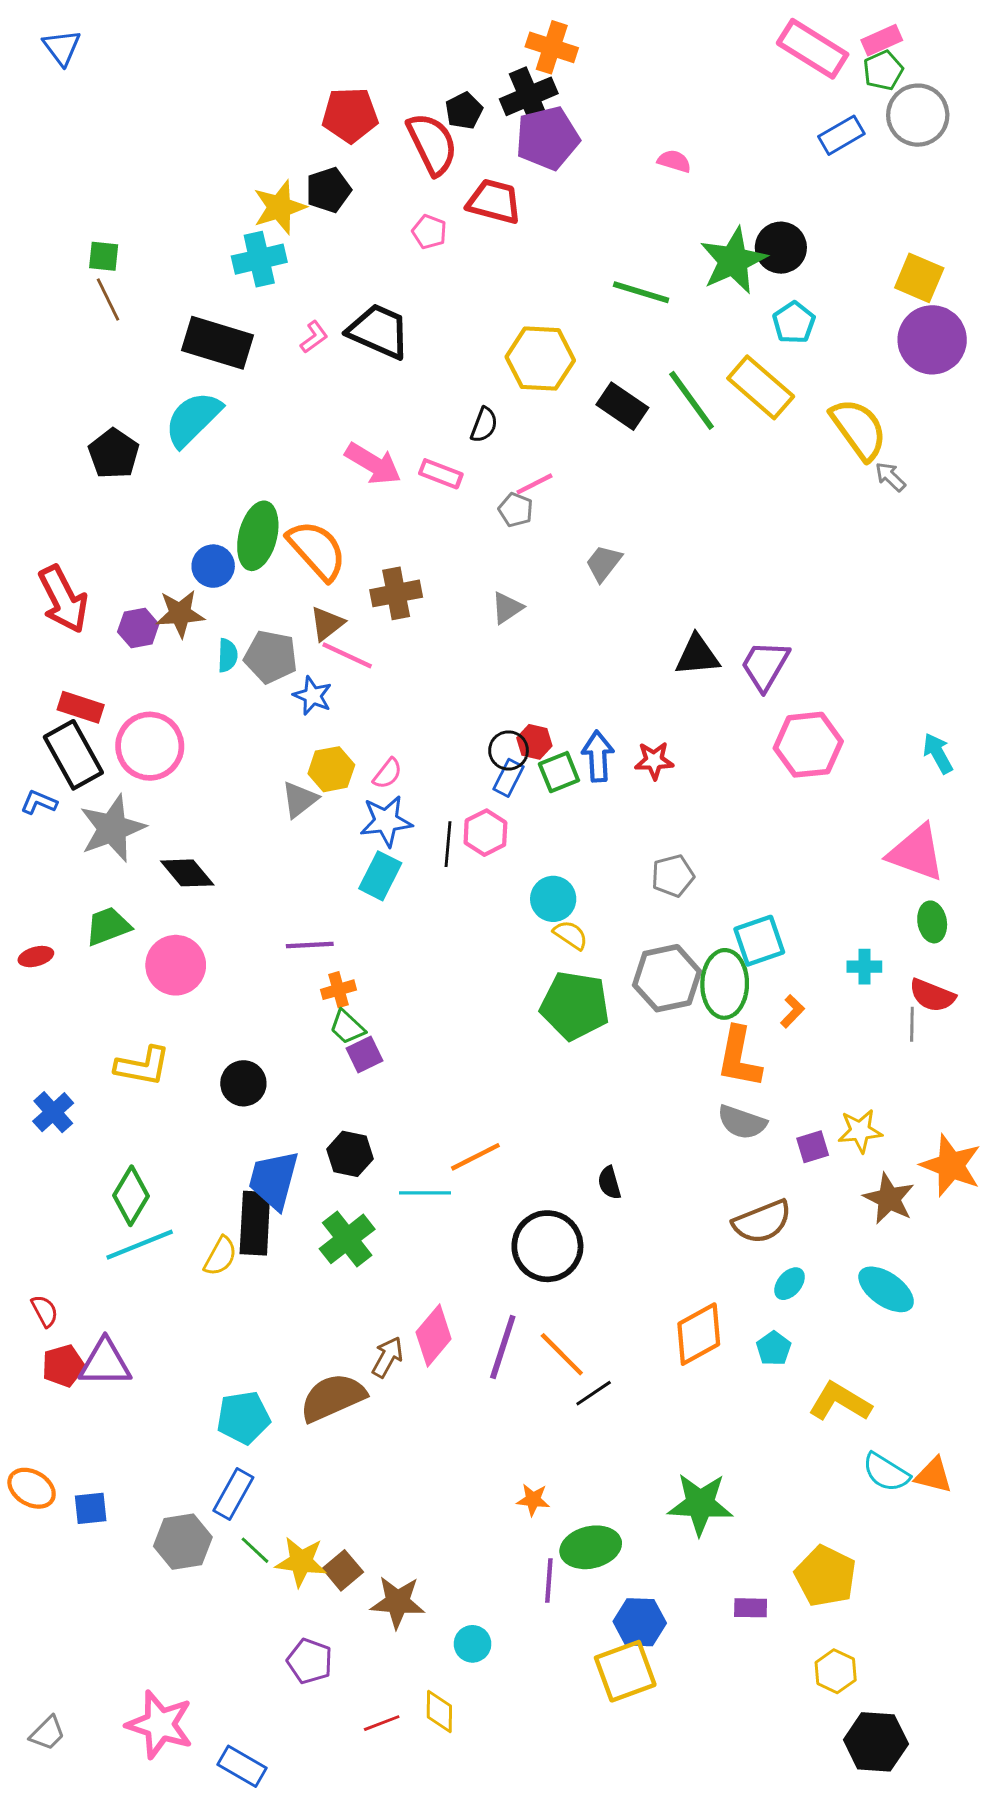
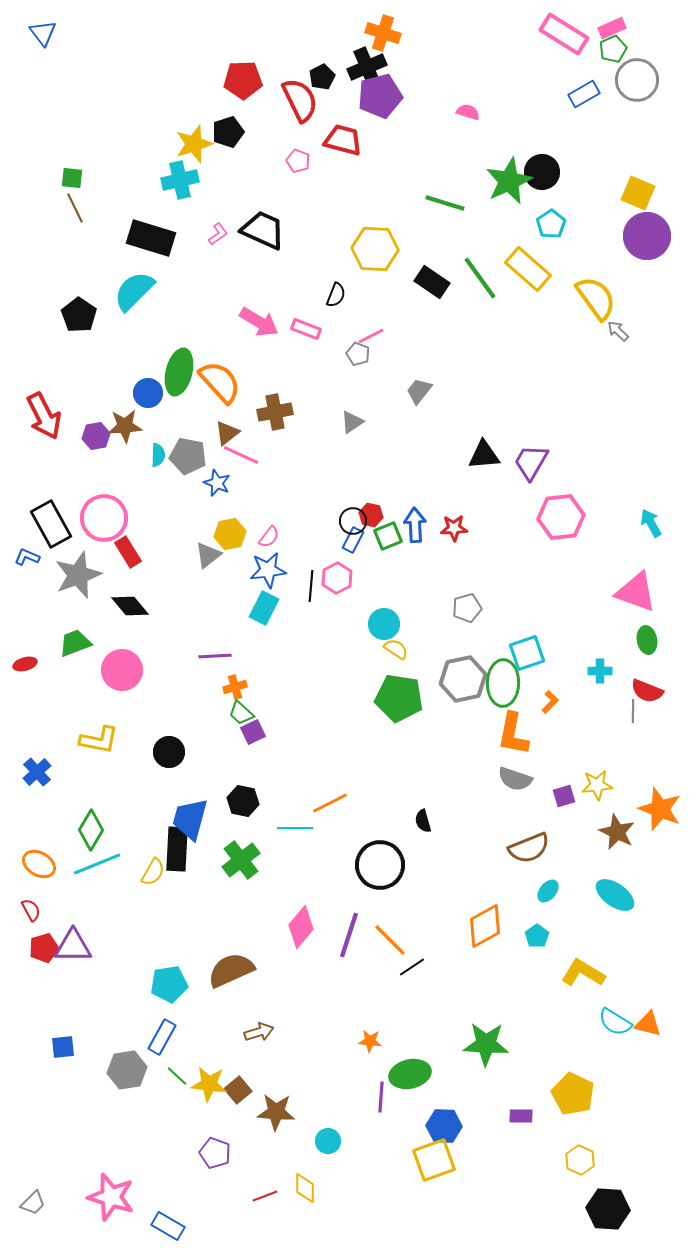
red rectangle: (81, 707) -> (128, 552), moved, turned 40
brown arrow: (387, 1357) -> (259, 1032), moved, turned 44
orange ellipse: (32, 1488) -> (39, 864), moved

